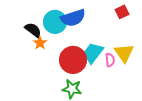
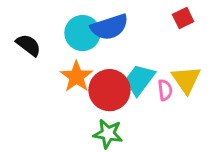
black semicircle: (33, 30) -> (28, 45), moved
orange star: (40, 43) -> (76, 77), moved, size x1.5

